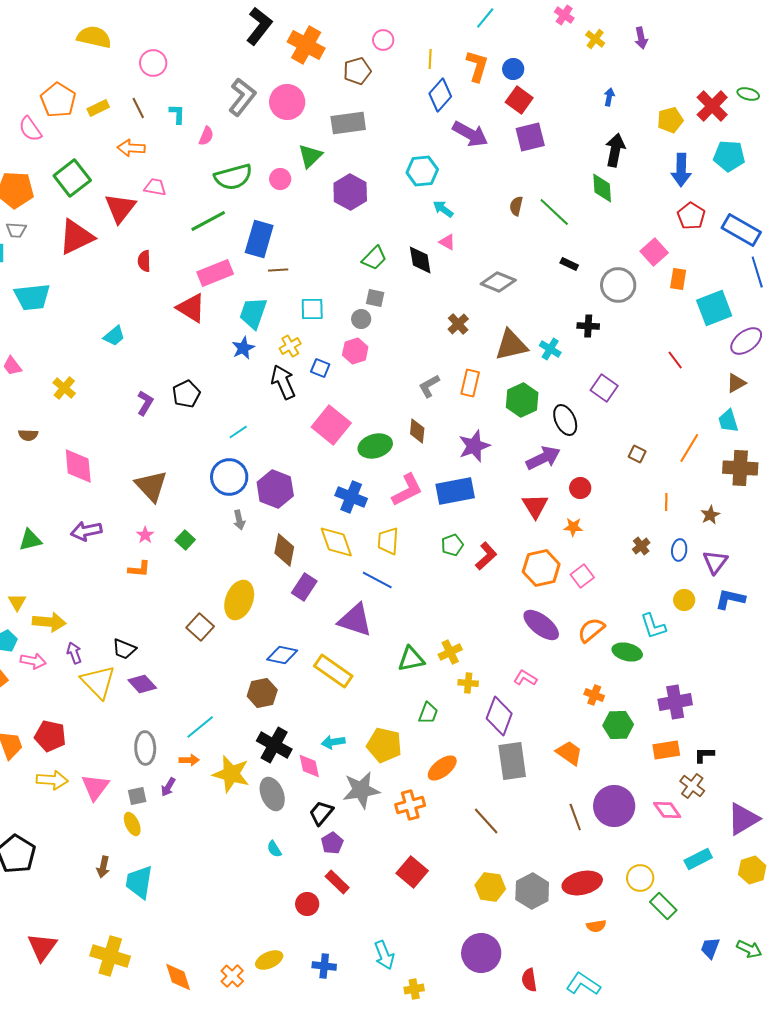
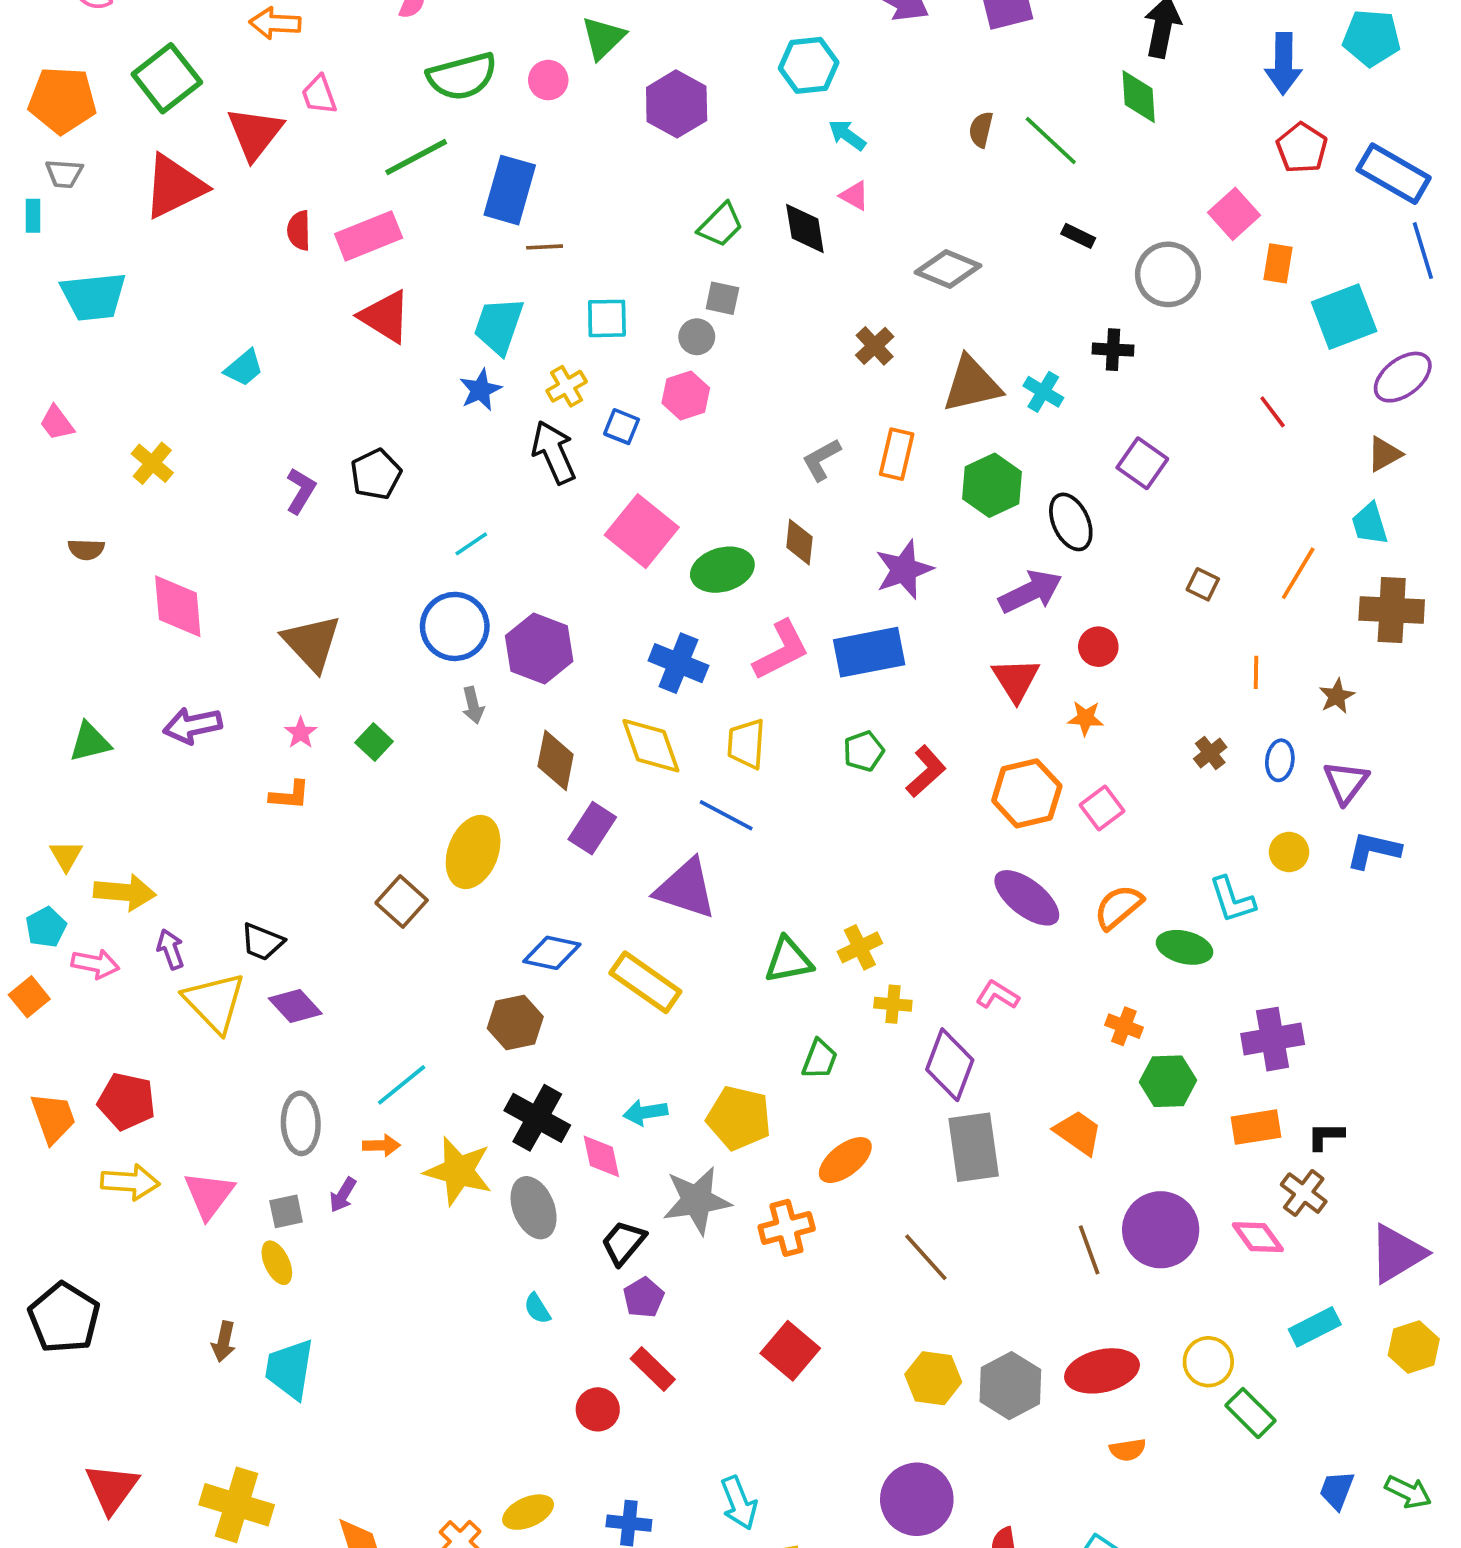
pink trapezoid: (155, 187) -> (319, 95), turned -120
pink rectangle: (215, 273) -> (369, 236), moved

